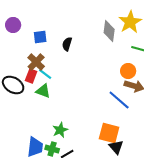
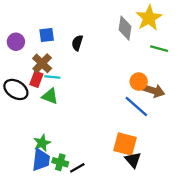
purple circle: (13, 25) -> (16, 42), moved
orange circle: (128, 71) -> (139, 82), moved
cyan line: (45, 74) -> (52, 77), turned -32
green star: (60, 130) -> (42, 143), moved

